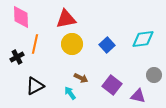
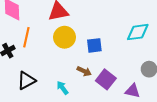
blue square: (107, 45) -> (94, 45), moved, turned 35
brown arrow: (81, 78) -> (84, 71), moved

